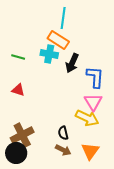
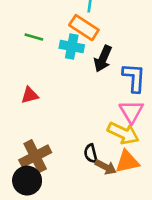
green line: (18, 57) -> (34, 37), moved
red triangle: (18, 90) -> (30, 95), turned -32
brown arrow: (63, 150) -> (106, 167), moved
orange triangle: (90, 151) -> (127, 162), moved, turned 42

